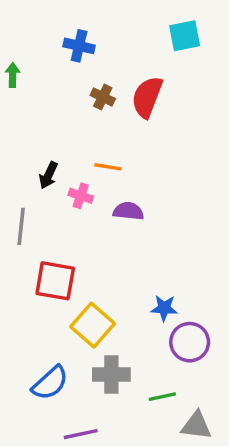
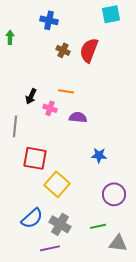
blue star: (164, 308) -> (99, 155), moved
gray cross: (111, 374) -> (60, 224), moved, turned 30

